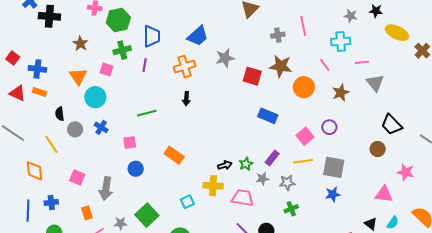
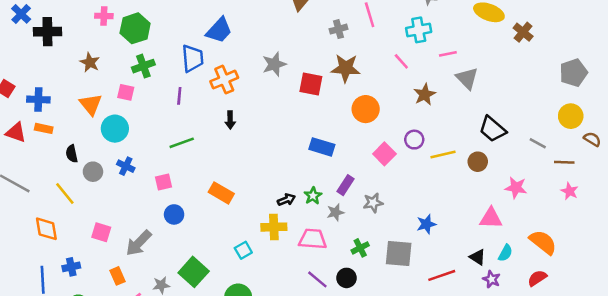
blue trapezoid: (152, 36) -> (193, 58), moved
blue trapezoid: (198, 36) -> (219, 30), moved
purple line: (145, 65) -> (179, 96), moved
orange circle: (304, 87) -> (366, 109), moved
blue rectangle: (268, 116) -> (322, 147), moved
yellow line: (303, 161) -> (443, 155), moved
gray square: (334, 167) -> (399, 254), moved
gray star: (287, 183) -> (373, 203), moved
gray arrow: (106, 189) -> (139, 243), turned 40
green cross: (291, 209) -> (360, 248), moved

